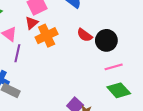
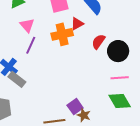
red triangle: (32, 23) -> (77, 24), moved
red semicircle: (85, 35) -> (98, 42), turned 77

